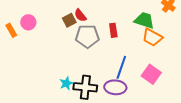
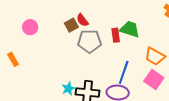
green trapezoid: (144, 20) -> (130, 29), moved
orange rectangle: (11, 30) -> (13, 59), moved
orange trapezoid: (152, 37) -> (155, 56), moved

